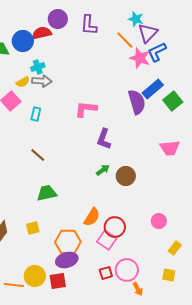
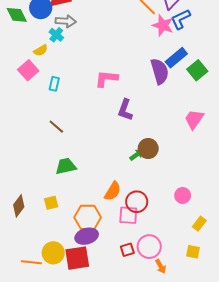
cyan cross: (38, 67) -> (56, 35), turned -32
gray arrow: (42, 81) -> (66, 21), moved
pink trapezoid: (170, 148) -> (194, 119), turned 130
green arrow: (103, 170) -> (137, 155), moved
pink square: (107, 240) -> (128, 215), turned -30
red square: (58, 281) -> (77, 258), size x1.4

